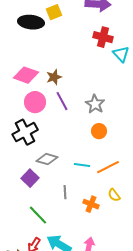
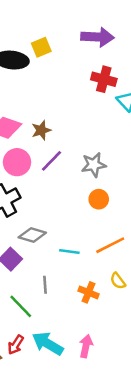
purple line: (62, 101) -> (51, 161), turned 72
gray star: (95, 104) -> (94, 165), turned 30
cyan line: (82, 165) -> (69, 252), moved
gray line: (65, 192) -> (45, 285), moved

